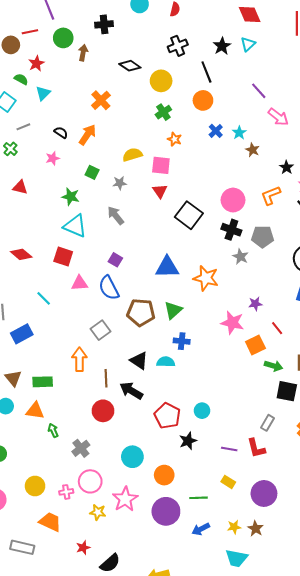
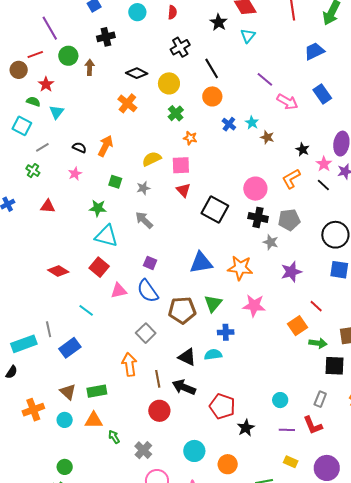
black star: (222, 46) -> (219, 22), moved
orange cross: (101, 100) -> (127, 103), moved
red square: (63, 256) -> (99, 267), turned 30
purple star: (255, 304) -> (291, 272), moved, size x1.5
pink star: (232, 323) -> (254, 306), moved
cyan circle: (202, 411) -> (280, 400), moved

